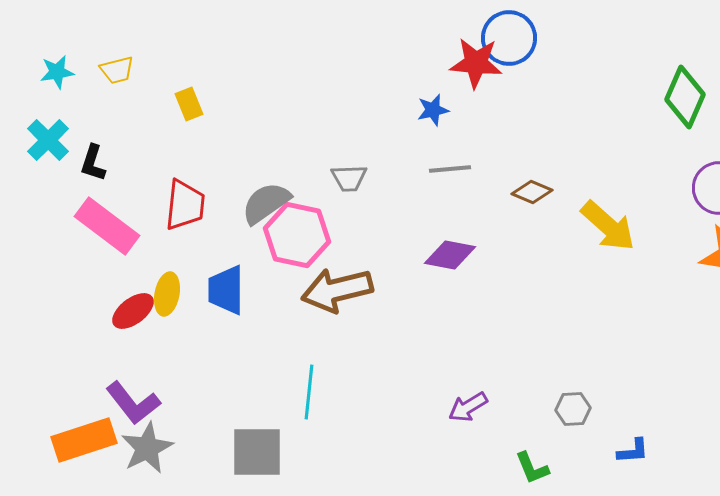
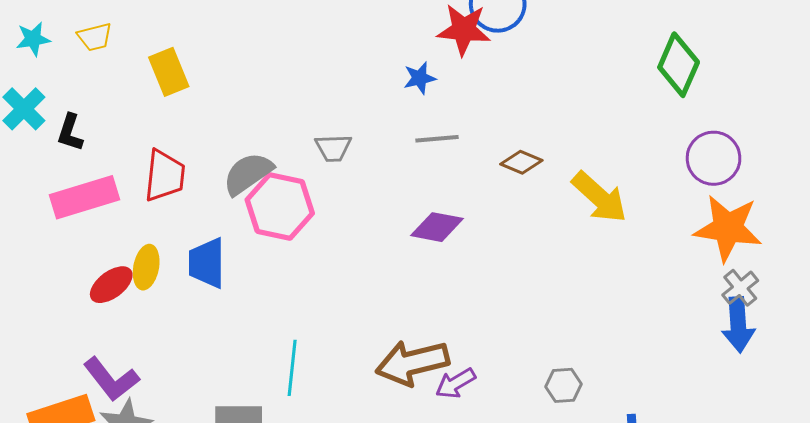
yellow rectangle: (189, 104) -> (169, 72), size x1.4
pink rectangle: (107, 226) -> (85, 197), turned -54
brown arrow: (337, 290) -> (412, 363), moved

